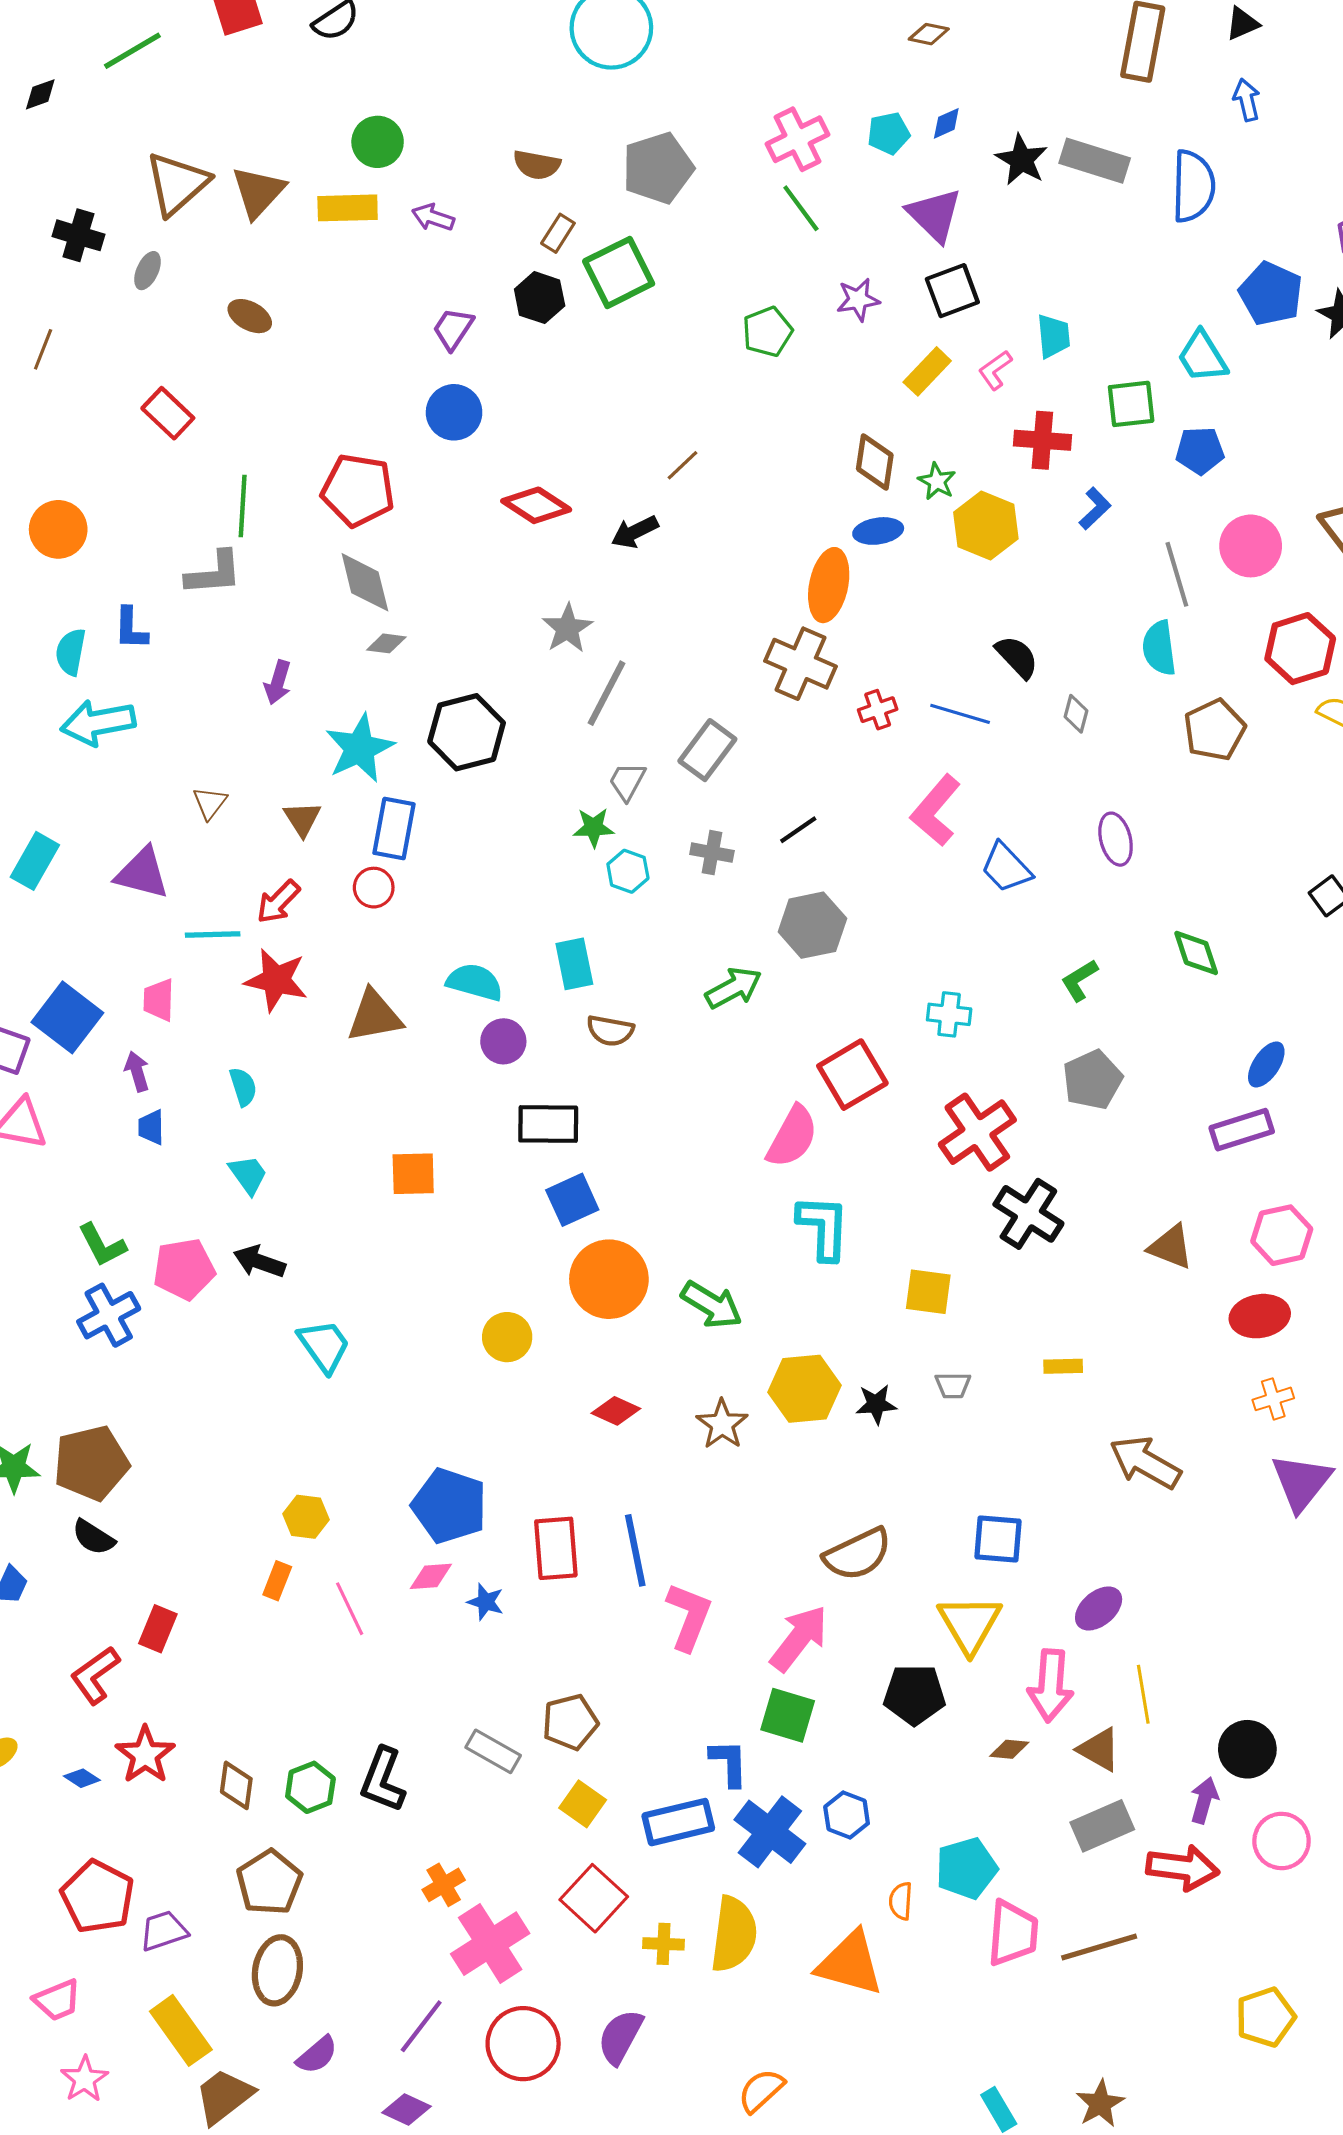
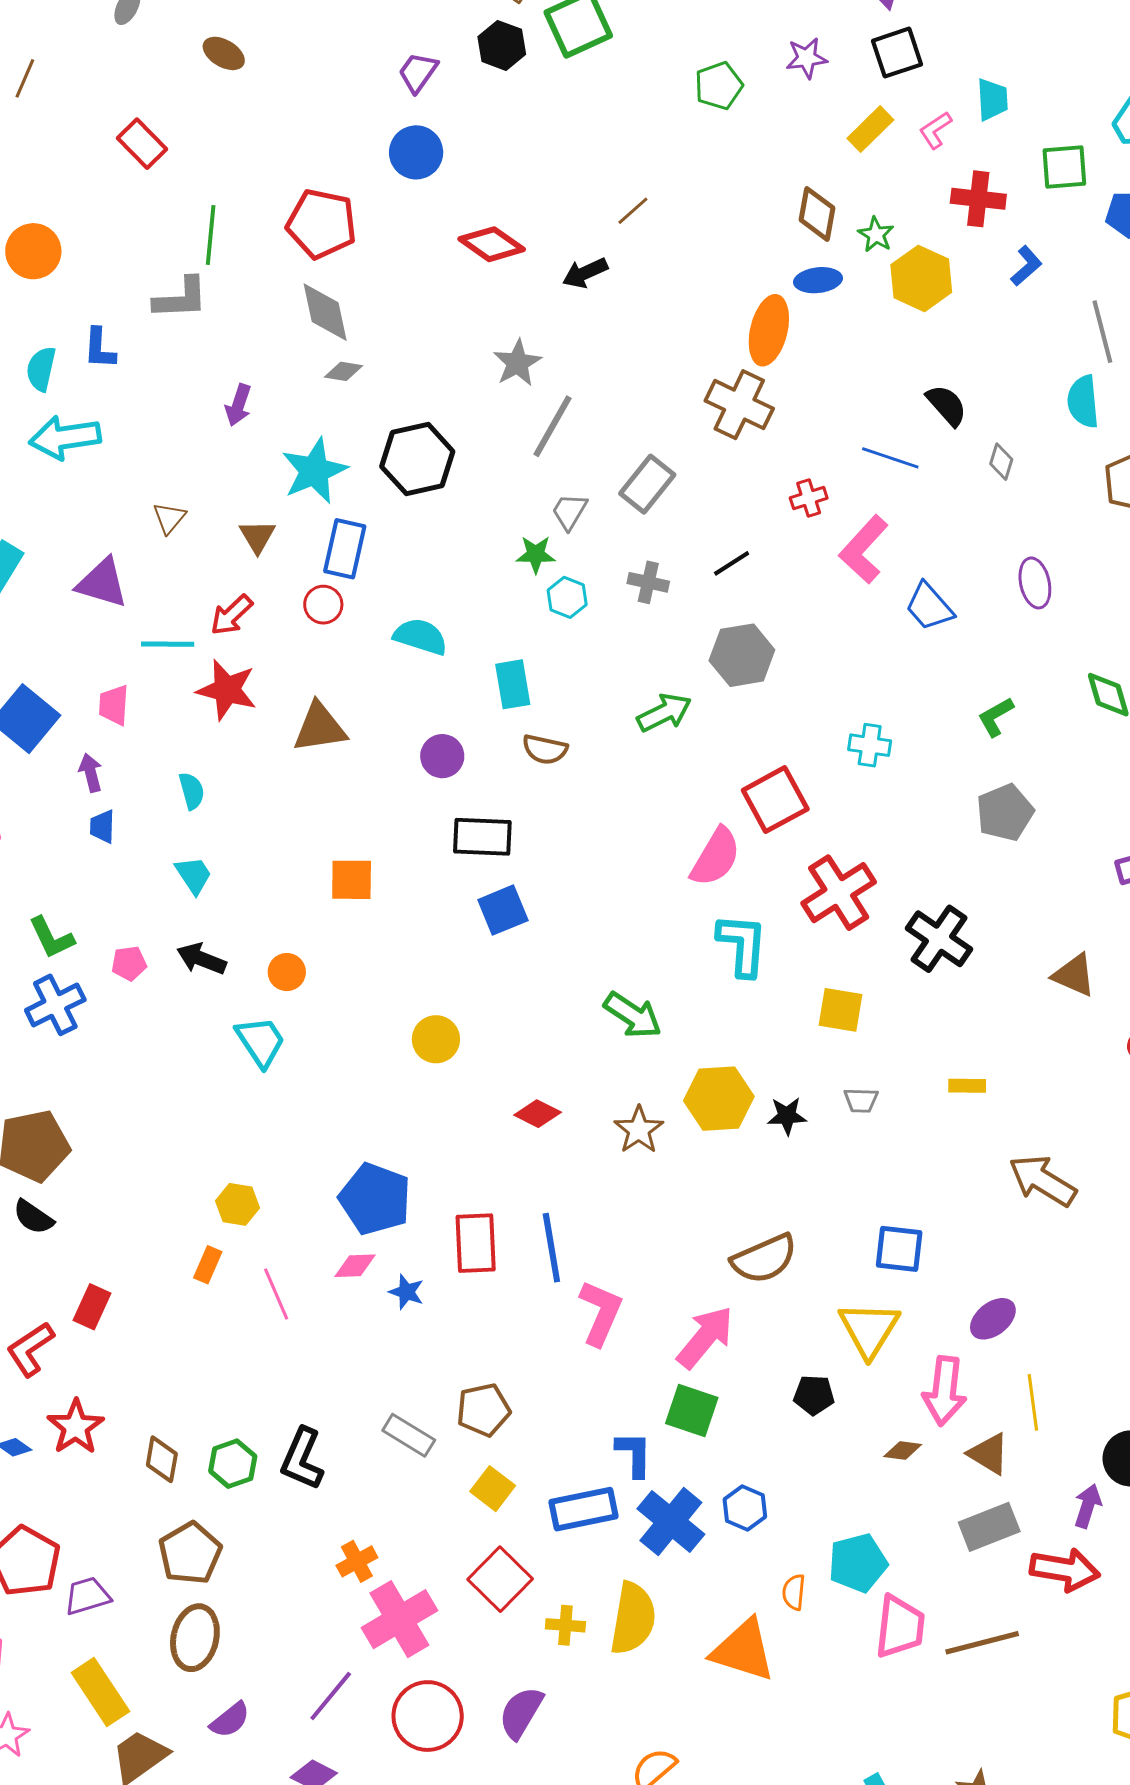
red cross: (878, 710) -> (809, 498), moved
cyan semicircle: (475, 982) -> (421, 637), moved
red cross: (977, 1132) -> (839, 893), moved
pink pentagon: (184, 1269) -> (129, 963), size x0.6
orange circle: (609, 1279) -> (287, 972), moved, size x0.5
black pentagon: (915, 1695) -> (814, 1395), size x0.7

